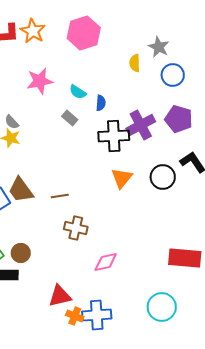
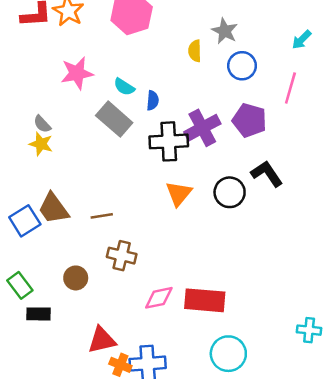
gray rectangle: (70, 118) -> (114, 119), size x1.8
brown circle: (21, 253) -> (76, 278), moved
red rectangle: (185, 258) -> (205, 300), moved

